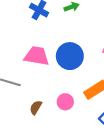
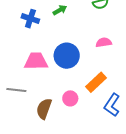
brown semicircle: (36, 107) -> (44, 109), size x1.5

